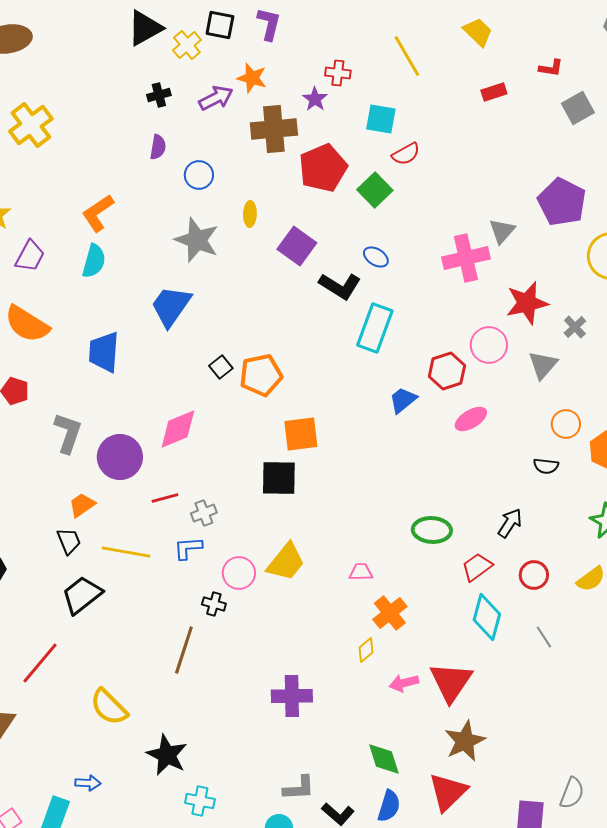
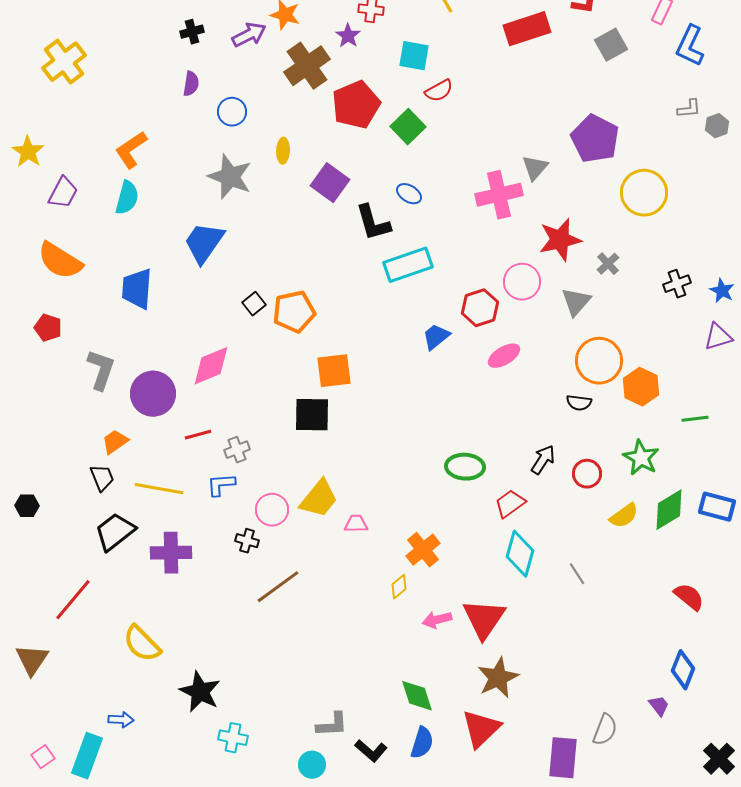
red rectangle: (494, 92) -> (527, 29), size x1.8
brown cross: (274, 129) -> (307, 66), turned -30
black L-shape: (340, 286) -> (373, 223), turned 42
cyan rectangle: (375, 328) -> (408, 265), turned 51
orange circle: (566, 424) -> (599, 361), size x1.6
pink trapezoid: (361, 572) -> (356, 524), moved
red circle: (534, 575) -> (587, 474), moved
brown line: (184, 650) -> (278, 587), moved, turned 36
purple cross: (292, 696) -> (171, 553), moved

